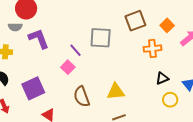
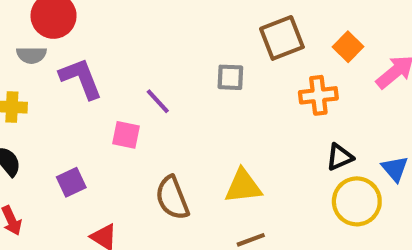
gray square: (101, 38) -> (230, 77), moved, size x0.6
pink square: (68, 67) -> (126, 135), moved, turned -32
purple square: (33, 88) -> (71, 182), size x0.6
yellow circle: (170, 100) -> (357, 201), size x1.5

